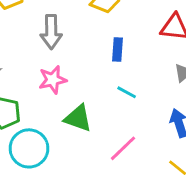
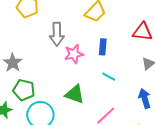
pink star: (53, 80) -> (74, 54), moved

